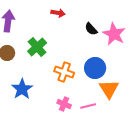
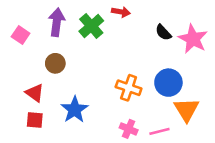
green cross: (37, 47) -> (91, 26), moved

